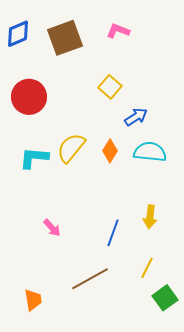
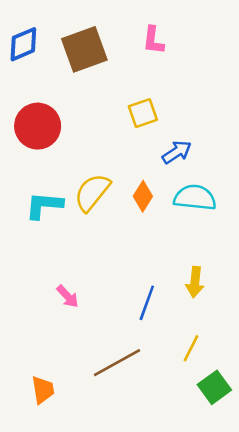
pink L-shape: (118, 31) -> (153, 40), turned -105
yellow square: (110, 87) -> (143, 113), turned 30

